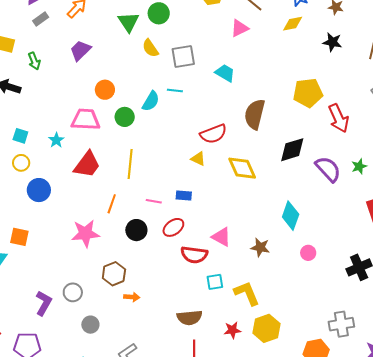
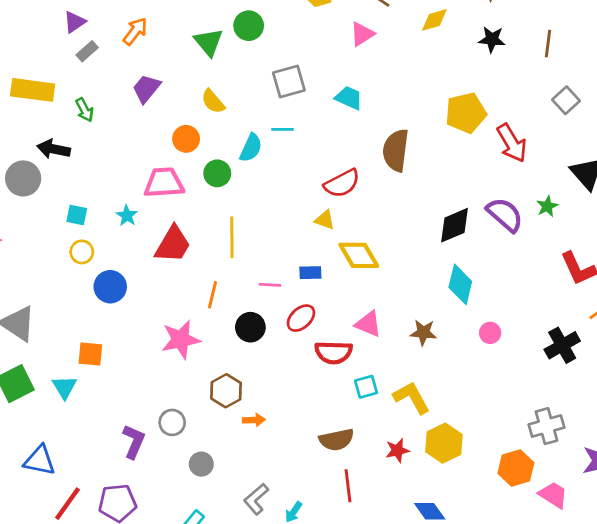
yellow semicircle: (150, 48) -> (213, 101), moved
black diamond: (292, 150) -> (454, 225), moved
yellow diamond: (242, 168) -> (359, 255), moved

